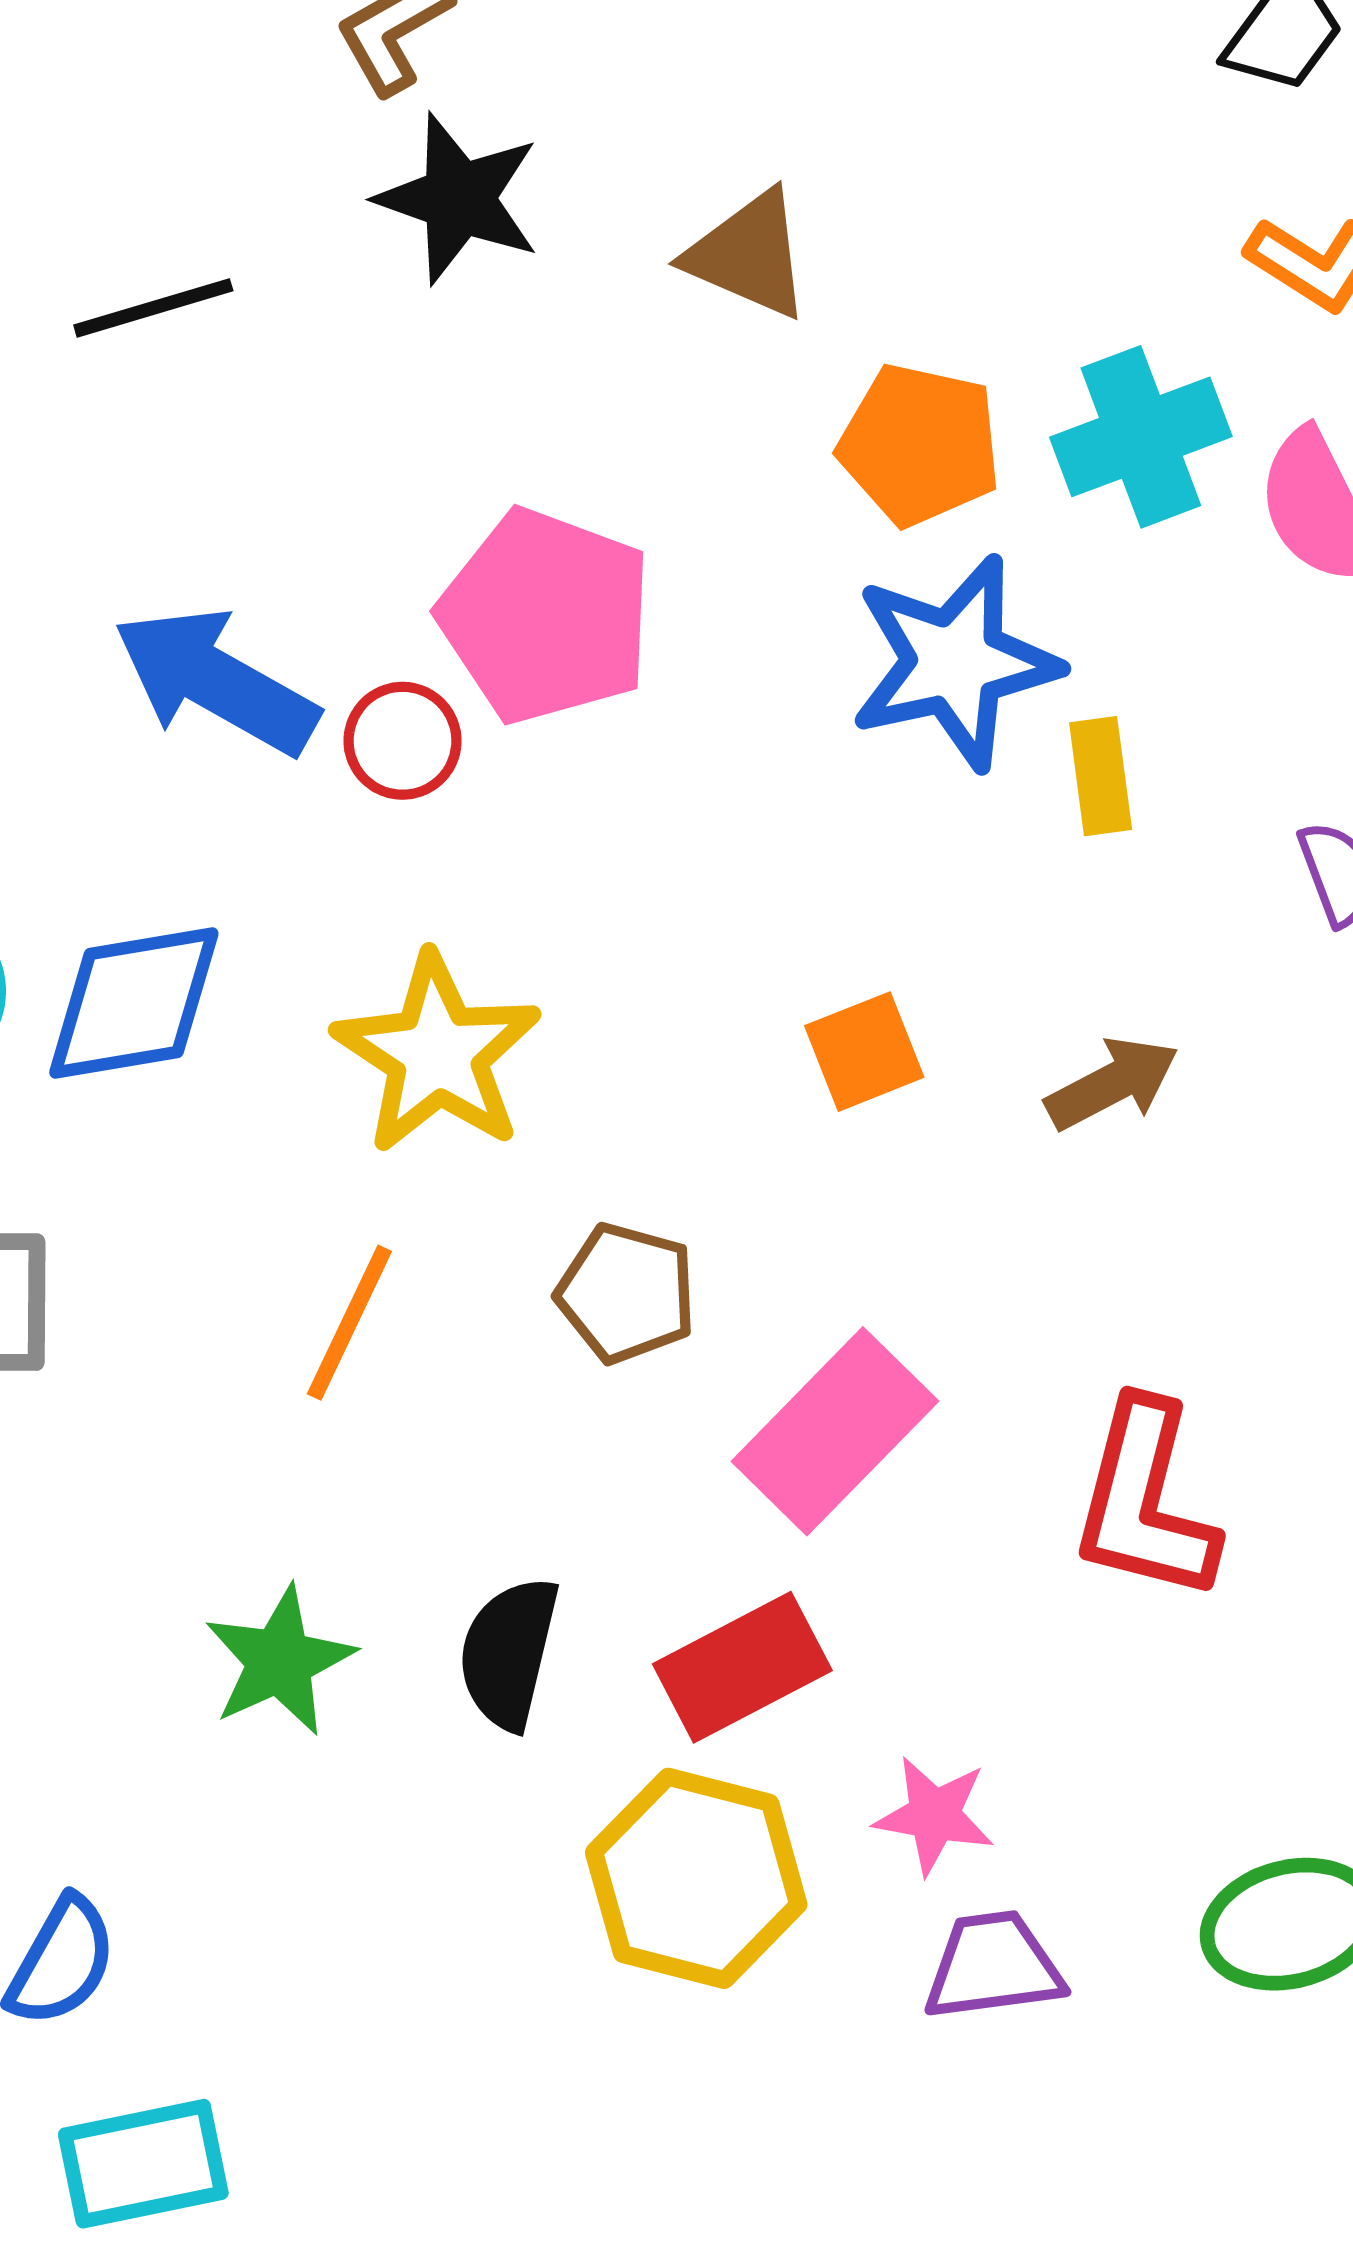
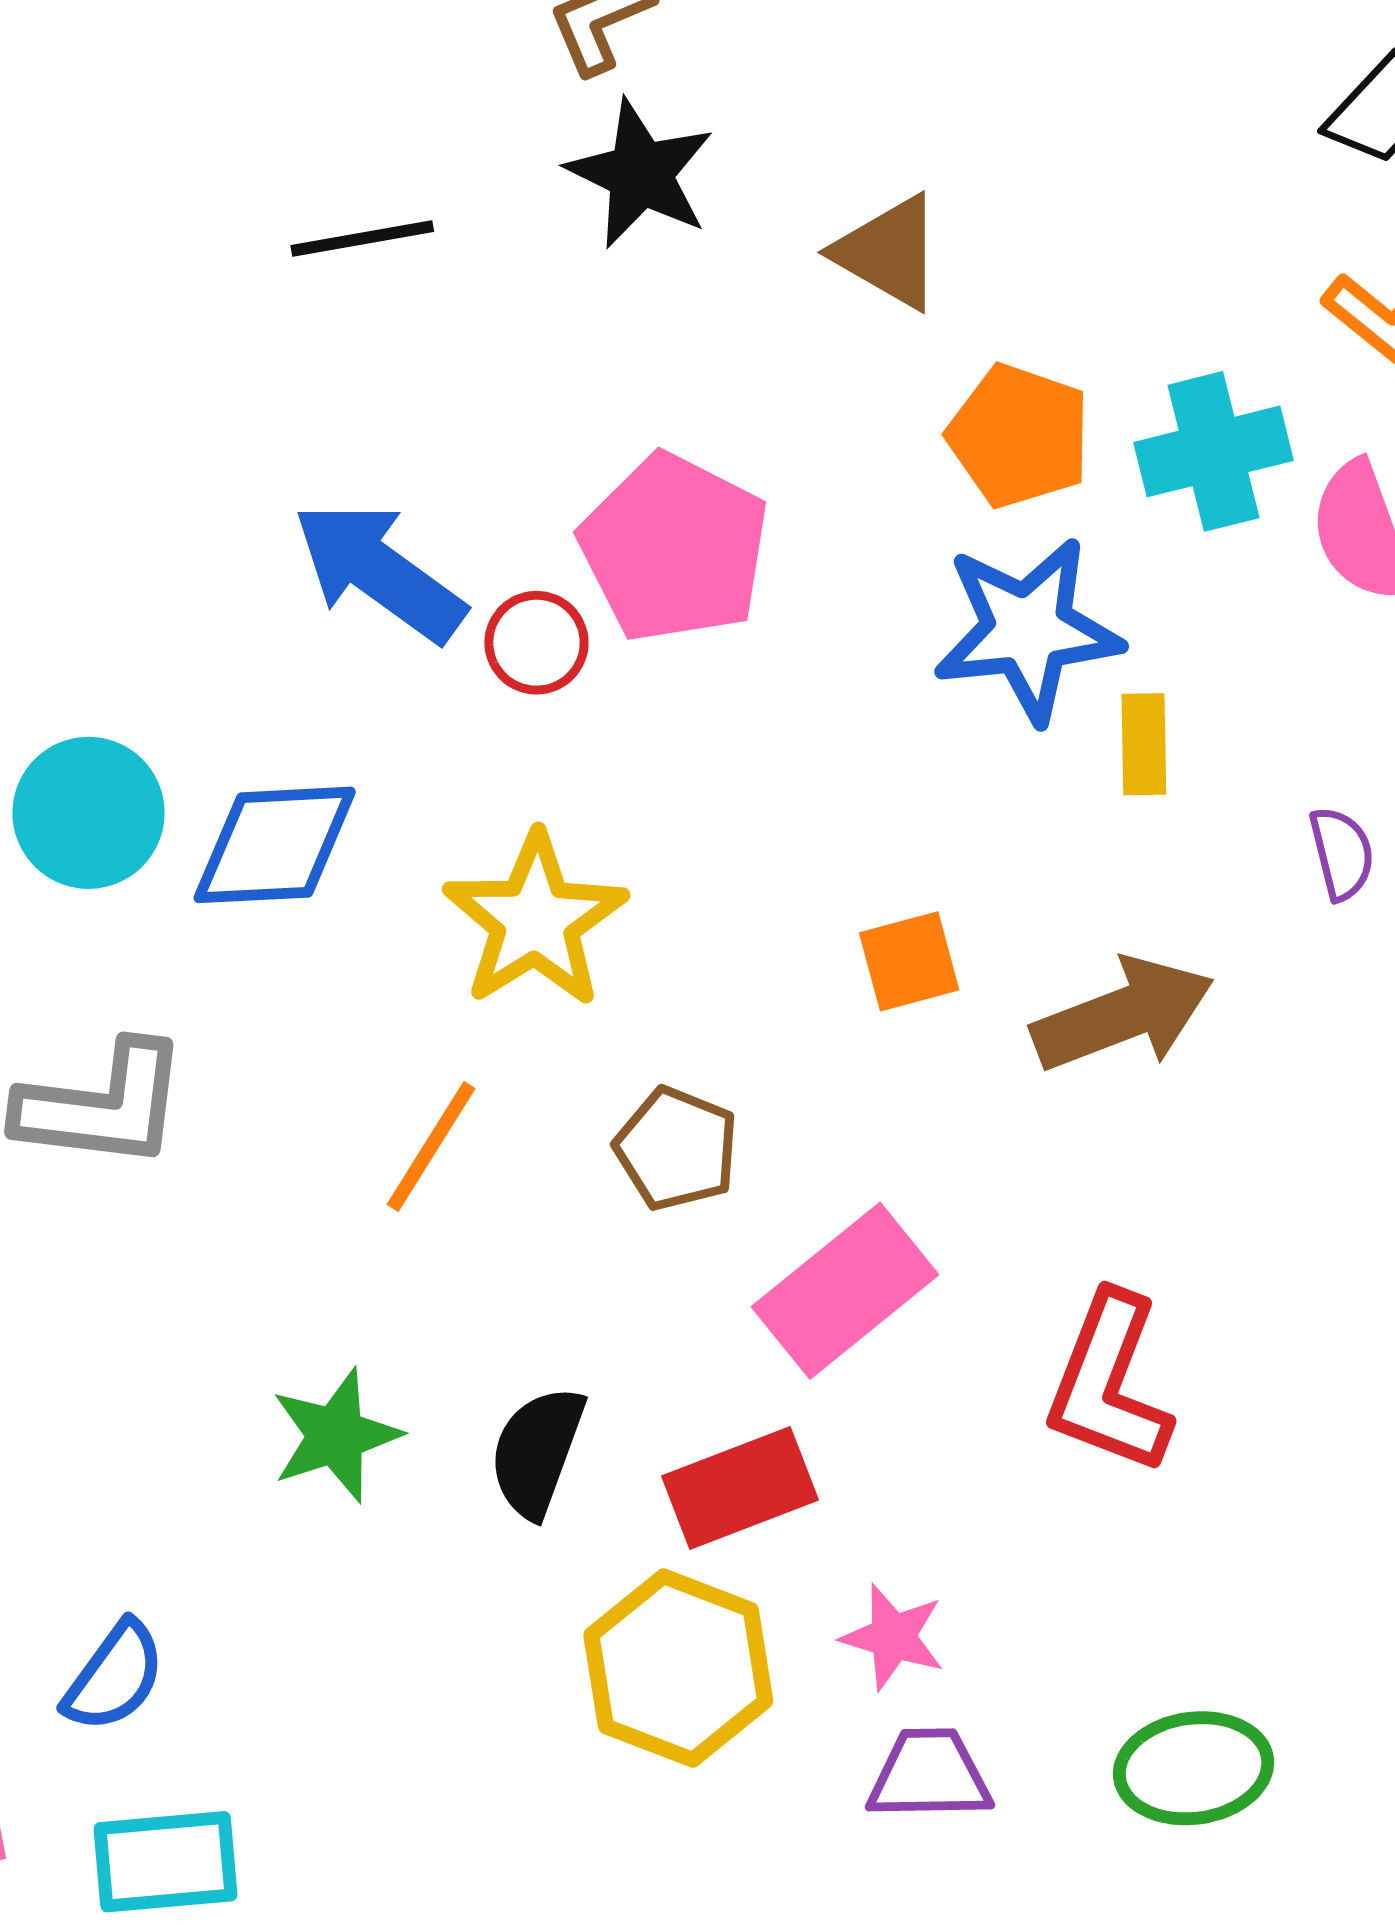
brown arrow: (1112, 1084) -> (1123, 1014), size x1.5

